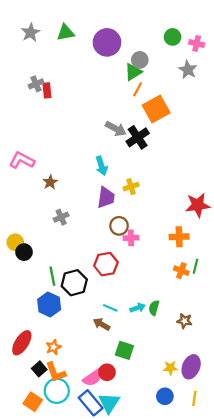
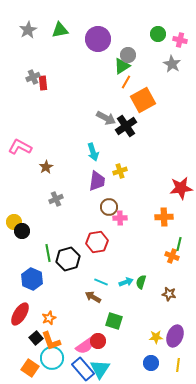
orange cross: (181, 271) -> (172, 256), moved
blue hexagon: (49, 305) -> (32, 279), moved

